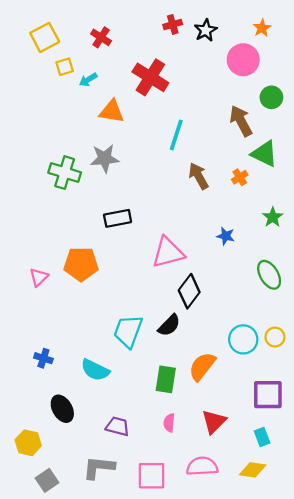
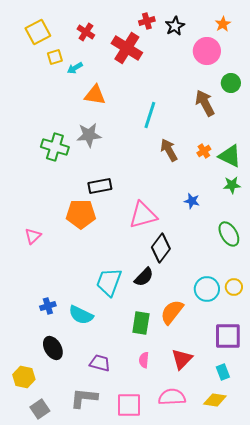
red cross: (150, 77) -> (127, 48), moved
green triangle: (264, 154) -> (230, 156), moved
green star: (273, 217) -> (232, 185), turned 30
orange pentagon: (81, 264) -> (81, 214), moved
blue cross: (43, 358) -> (48, 306), moved, turned -35

